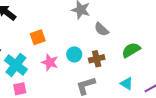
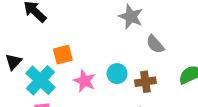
orange square: (38, 37) -> (63, 55), moved

